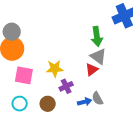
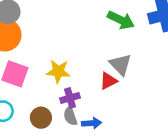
green arrow: (97, 36) -> (121, 20), moved, turned -66
gray semicircle: (97, 98) -> (70, 116), moved

